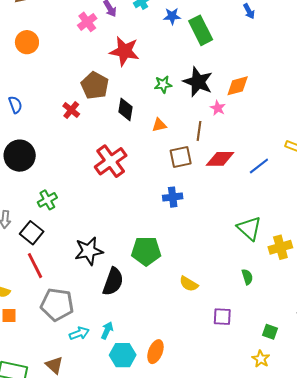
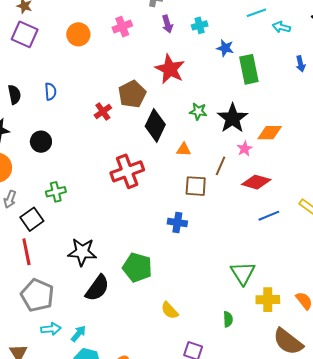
pink cross: (87, 22) -> (122, 27), moved
black diamond: (125, 109) -> (155, 125), size x1.4
black circle: (20, 156) -> (41, 142), size x0.7
red diamond: (220, 159) -> (256, 182), moved

